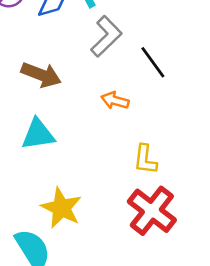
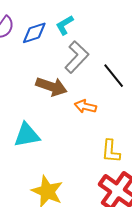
brown arrow: (41, 75) -> (51, 87), moved

